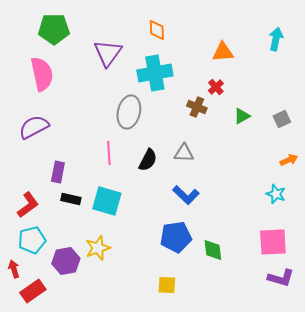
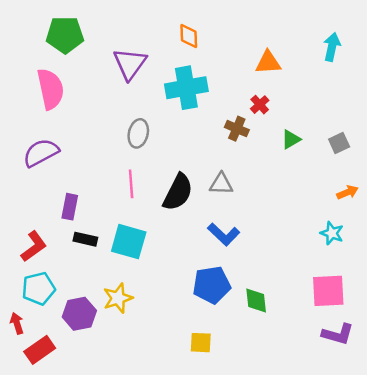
gray ellipse: (129, 112) -> (138, 133), moved, size x0.7
black semicircle: (148, 160) -> (178, 192), size x1.4

